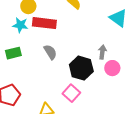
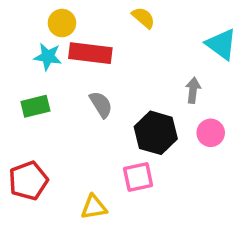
gray arrow: (102, 52) -> (193, 90), moved
pink square: (71, 93) -> (138, 177), turned 36

